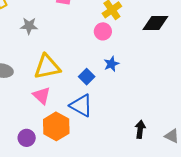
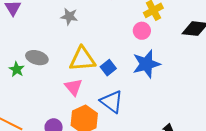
blue star: (111, 64) -> (146, 64), size x1.8
blue square: (87, 77) -> (108, 68), moved

